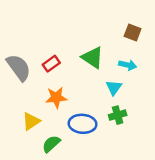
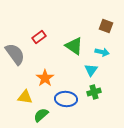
red rectangle: (51, 64) -> (39, 37), moved
orange star: (56, 98) -> (45, 78), turned -30
yellow triangle: (31, 121) -> (25, 97), turned 42

